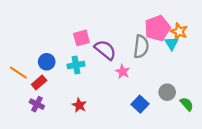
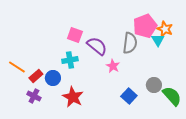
pink square: (81, 38) -> (75, 35), turned 35
blue circle: (47, 62) -> (53, 78), moved
green semicircle: (187, 104) -> (172, 96), size x1.5
red star: (79, 105) -> (73, 97), size x1.5

